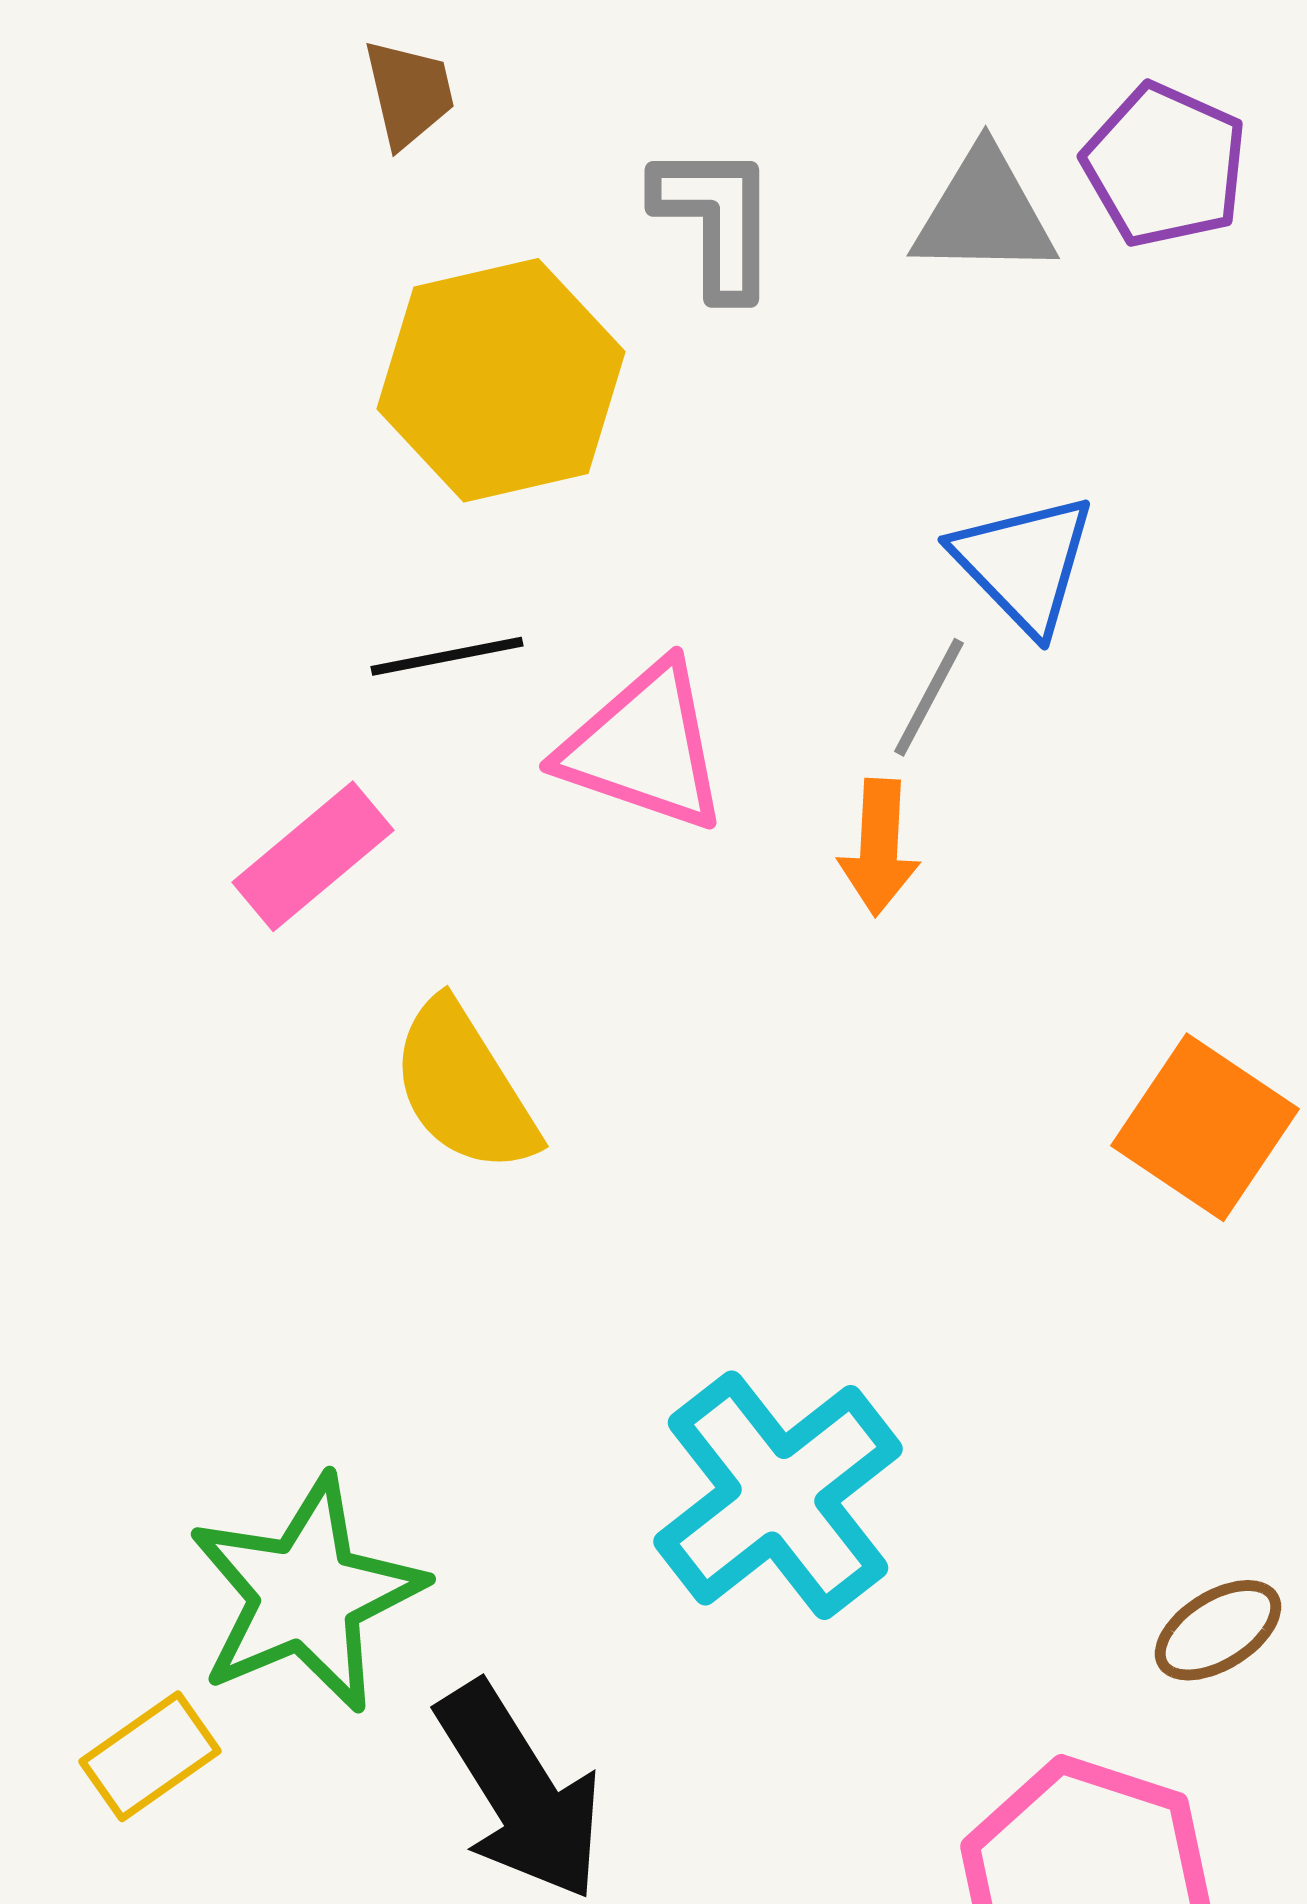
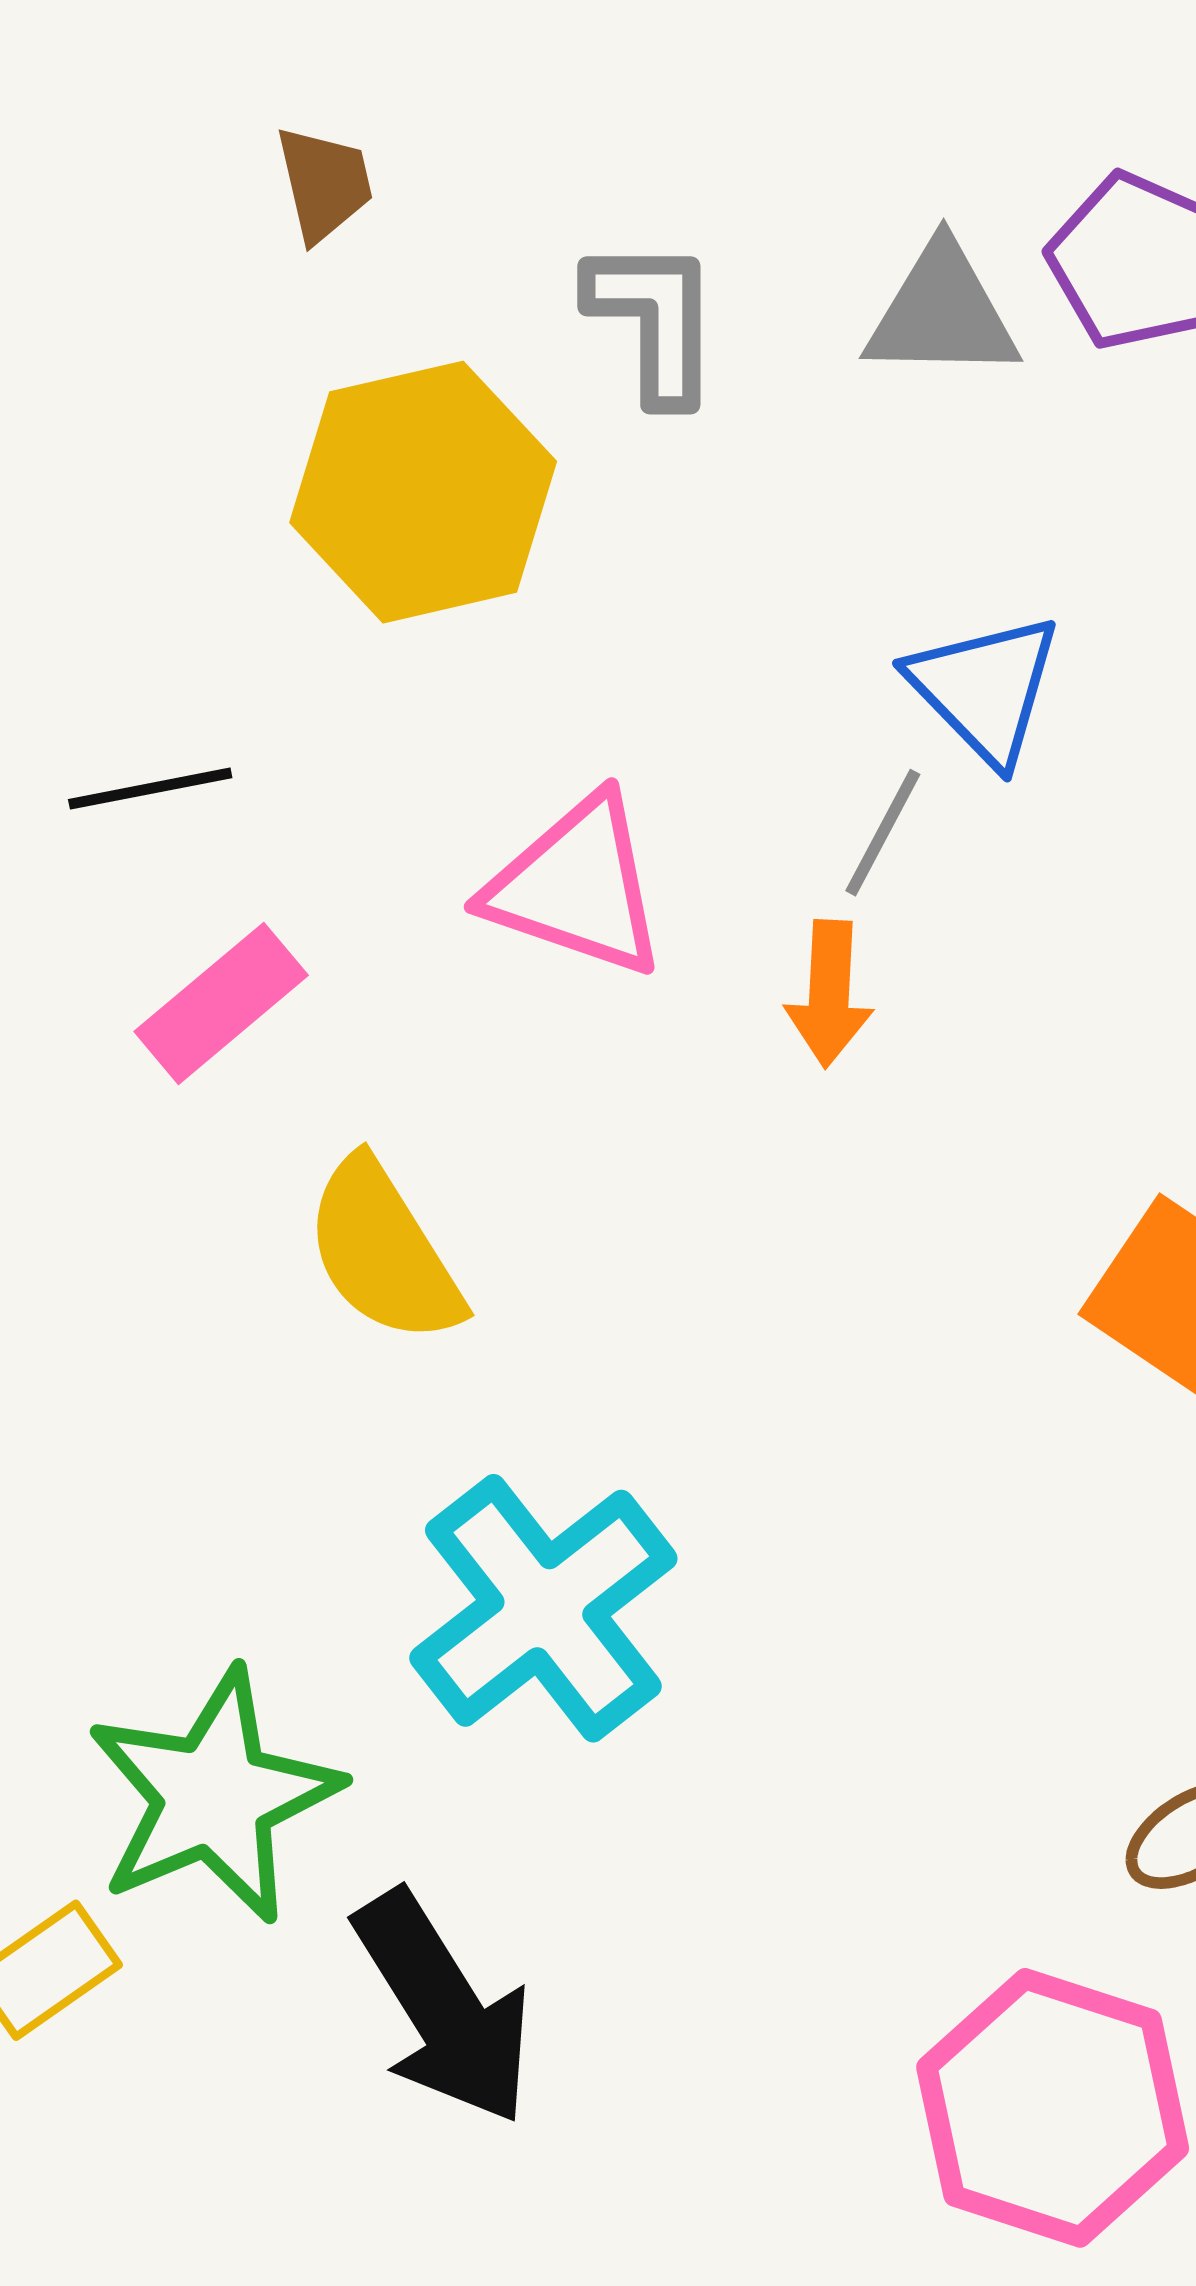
black line: (447, 656) -> (150, 789), moved
cyan cross: (778, 1495) -> (543, 1608), moved

